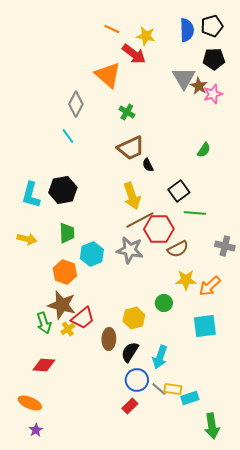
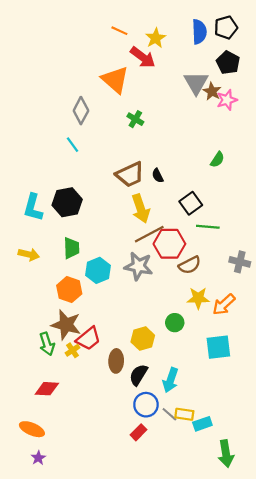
yellow star: (146, 36) -> (156, 38), turned 30
black pentagon: (214, 59) -> (228, 63), turned 30
brown trapezoid: (131, 148) -> (130, 175), moved

